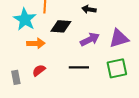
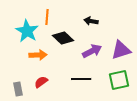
black diamond: (61, 26) -> (63, 38), turned 40

